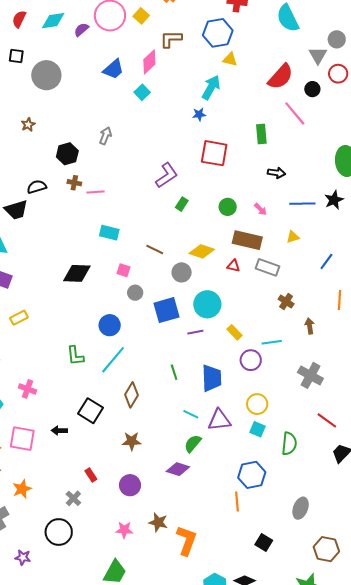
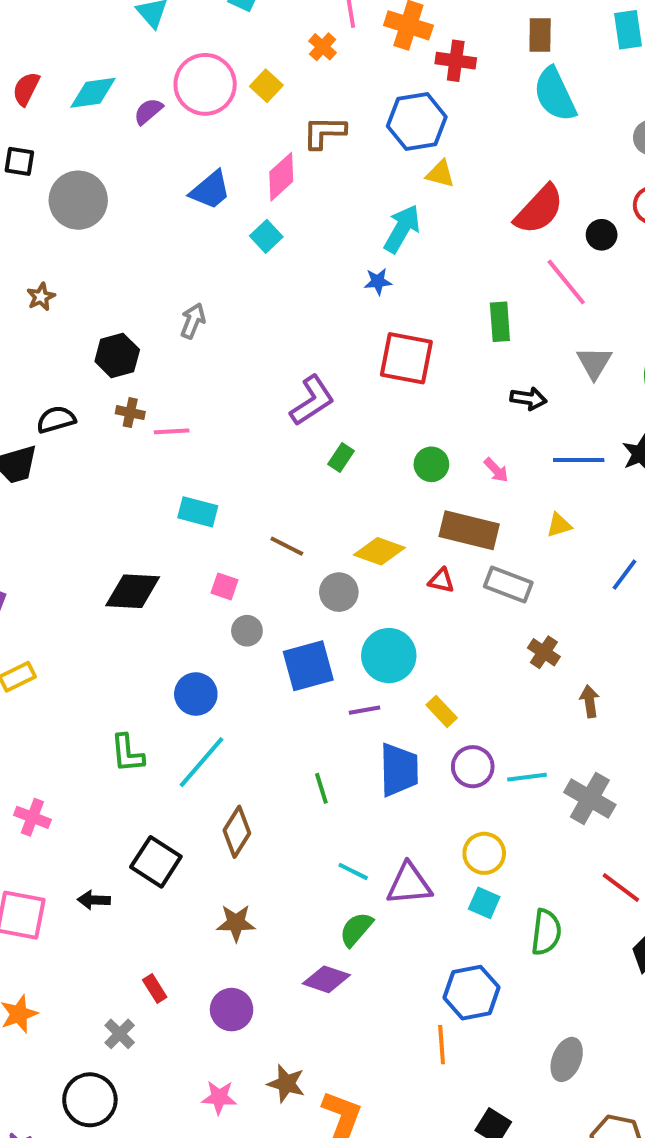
gray triangle: (318, 55) -> (594, 363), moved
cyan line: (272, 342) -> (527, 777), moved
blue trapezoid: (212, 378) -> (399, 770), moved

